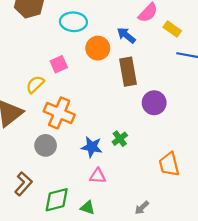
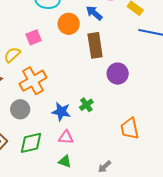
orange cross: (59, 113) -> (33, 81), turned 36
green diamond: (57, 200) -> (31, 143), moved
green triangle: (88, 208) -> (65, 161), moved

